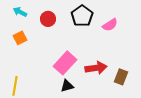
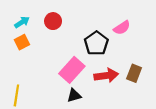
cyan arrow: (20, 12) -> (22, 22), moved, turned 120
black pentagon: (82, 16) -> (96, 43), moved
brown rectangle: (121, 77) -> (134, 73), moved

